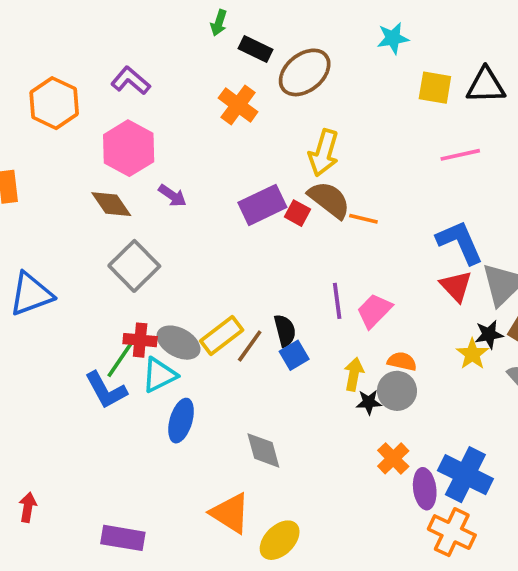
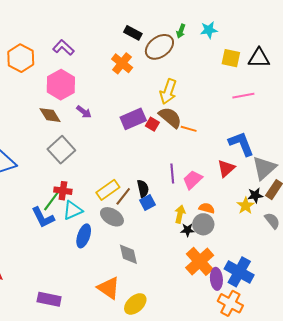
green arrow: (219, 23) -> (181, 31), moved
red triangle: (456, 286) -> (226, 168), moved, turned 30
gray ellipse: (179, 343) -> (112, 217), moved
orange cross: (393, 458) -> (200, 261), size x1.6

